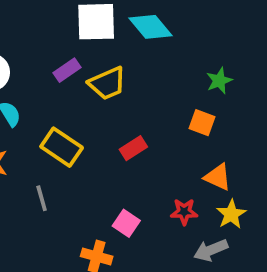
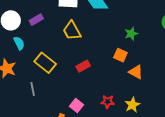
purple rectangle: (67, 70) -> (36, 20), moved
yellow trapezoid: (107, 83) -> (72, 31), turned 80
orange triangle: (218, 177) -> (136, 72), moved

